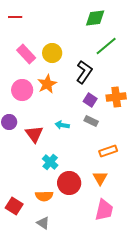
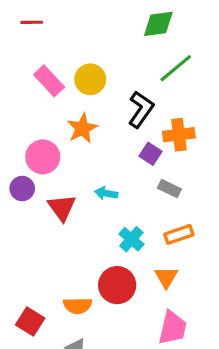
pink circle: (22, 90) -> (43, 157), moved
orange cross: (116, 97) -> (179, 135), moved
gray rectangle: (91, 121) -> (169, 189), moved
cyan cross: (50, 162) -> (131, 239), moved

